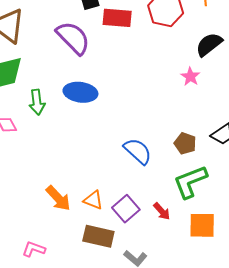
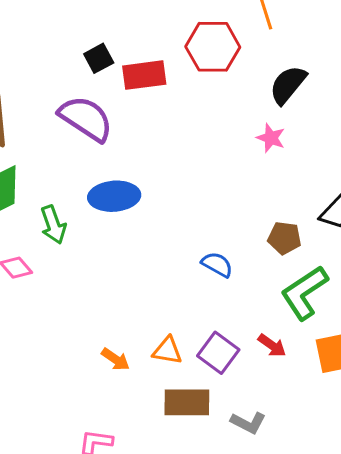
blue semicircle: (138, 151) -> (217, 264), size x0.7
orange arrow: (58, 198) -> (115, 359), size x0.7

